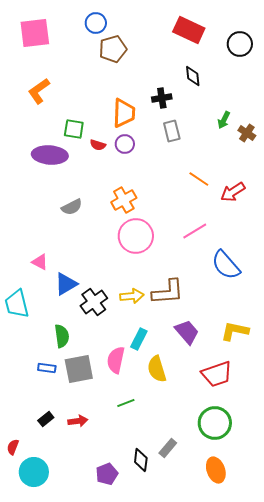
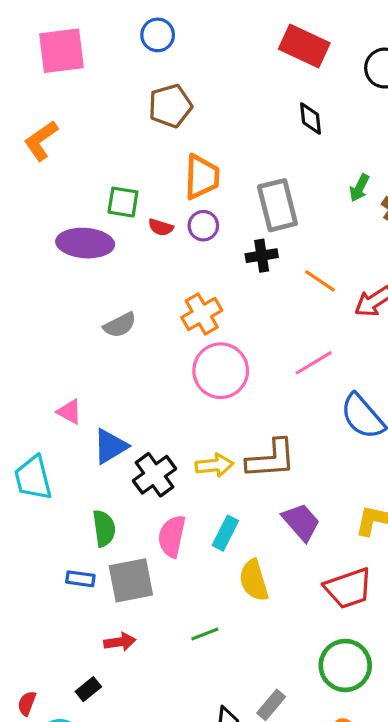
brown pentagon: (113, 49) -> (170, 106), moved
orange L-shape: (39, 91) -> (41, 141), moved
black cross: (162, 98) -> (262, 256), moved
gray rectangle: (172, 131) -> (277, 205), size x1.5
pink semicircle: (116, 360) -> (172, 536), moved
black rectangle: (46, 419) -> (88, 689), moved
red arrow: (78, 421) -> (120, 642), moved

